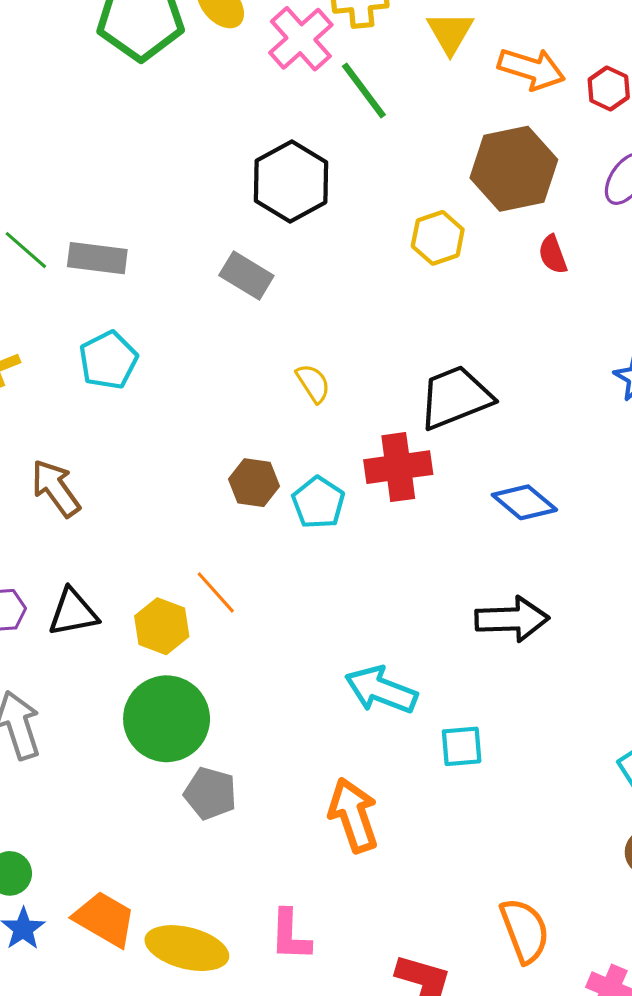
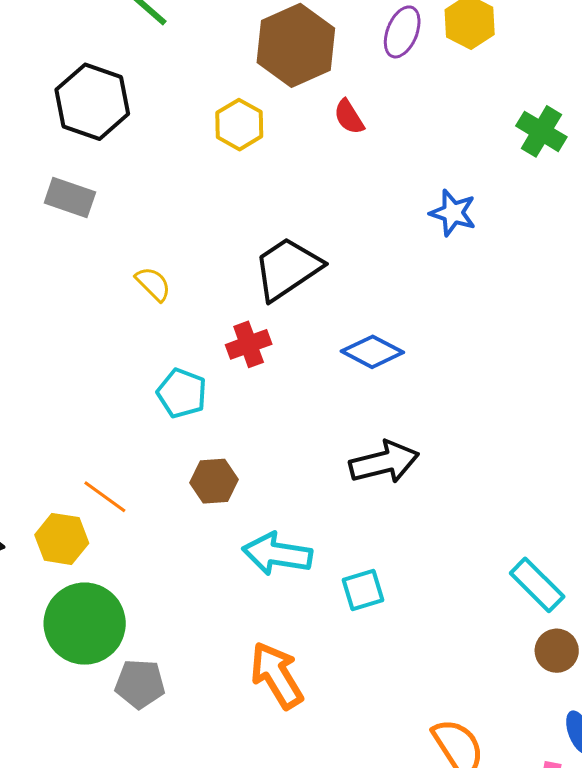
red cross: (398, 467) -> (249, 344), size x0.7
brown hexagon: (254, 483) -> (214, 481), moved

